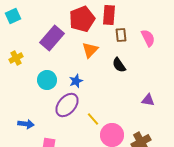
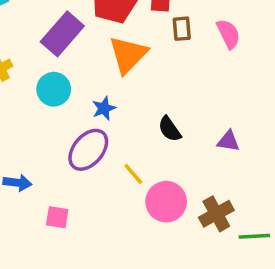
orange triangle: (90, 50) -> (128, 55), size x1.4
black semicircle: (119, 65) -> (170, 129), moved
cyan circle: (47, 80) -> (54, 89), moved

